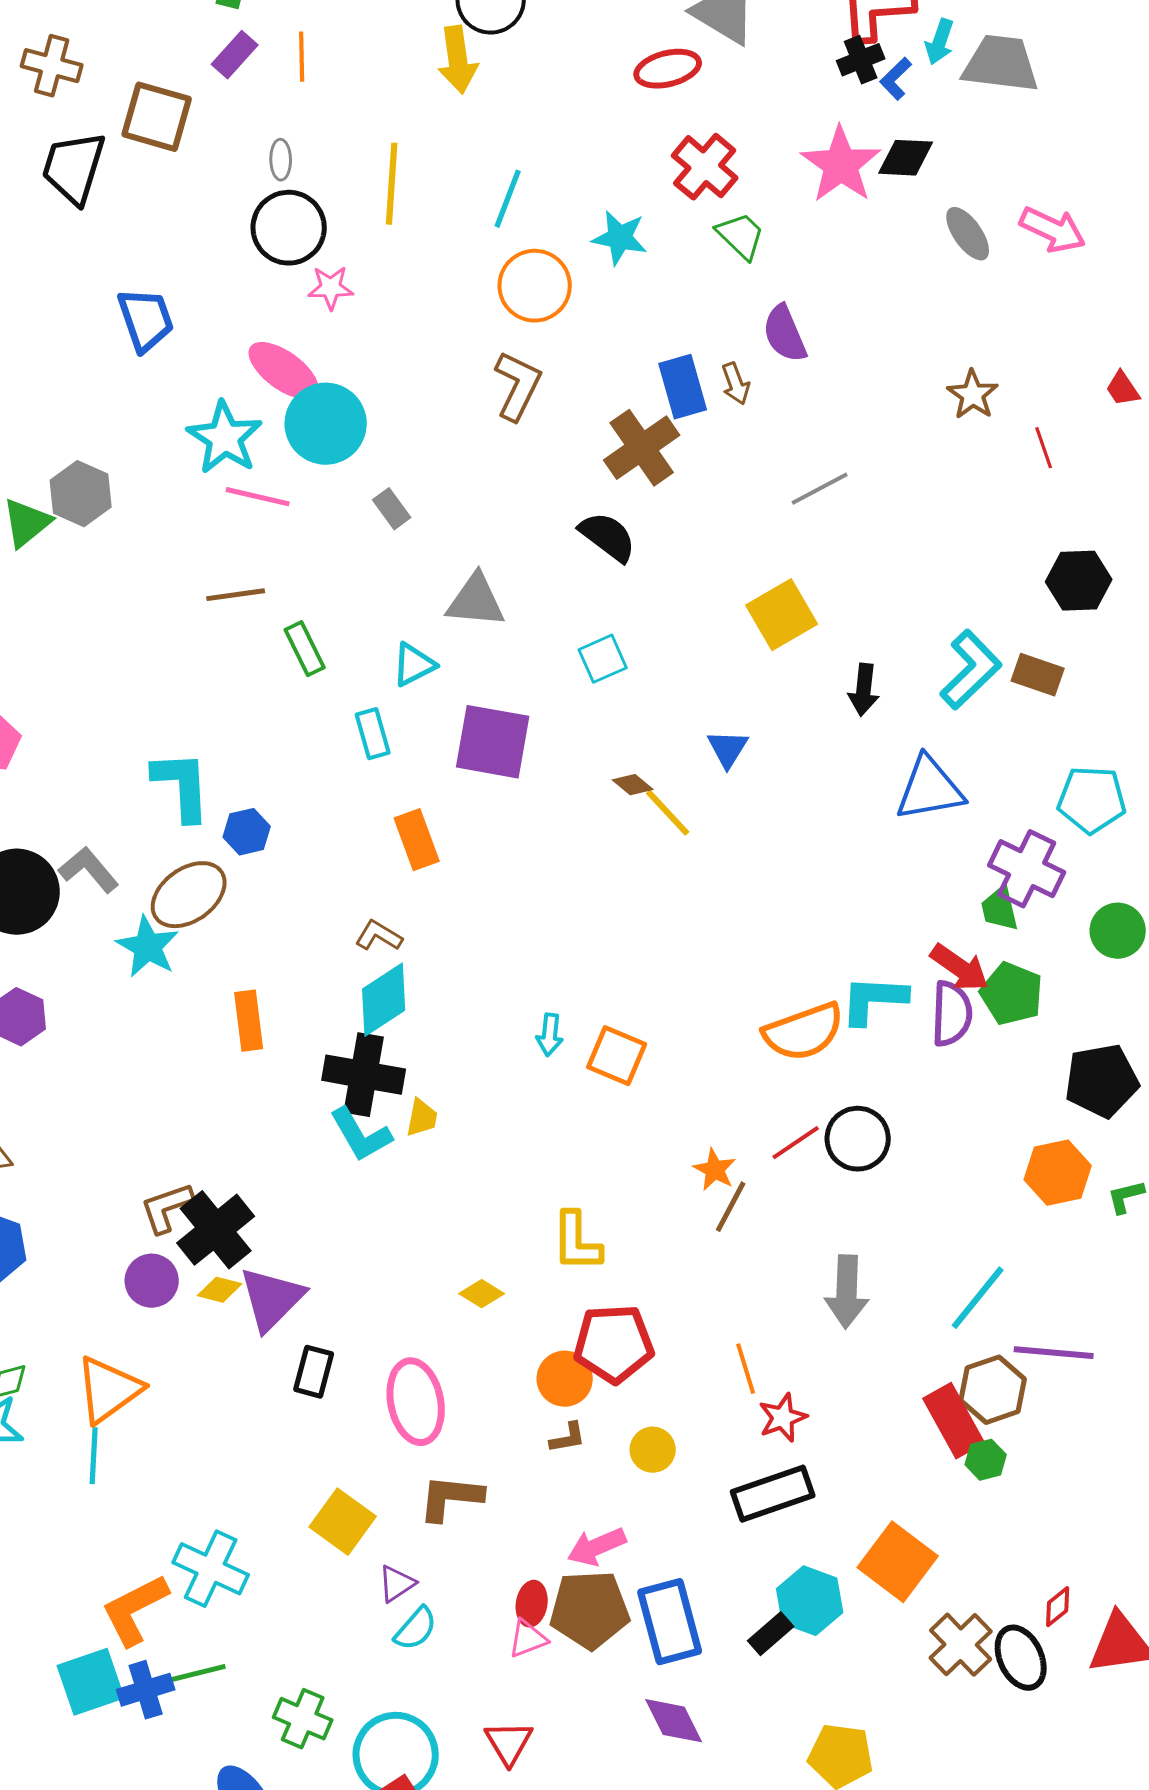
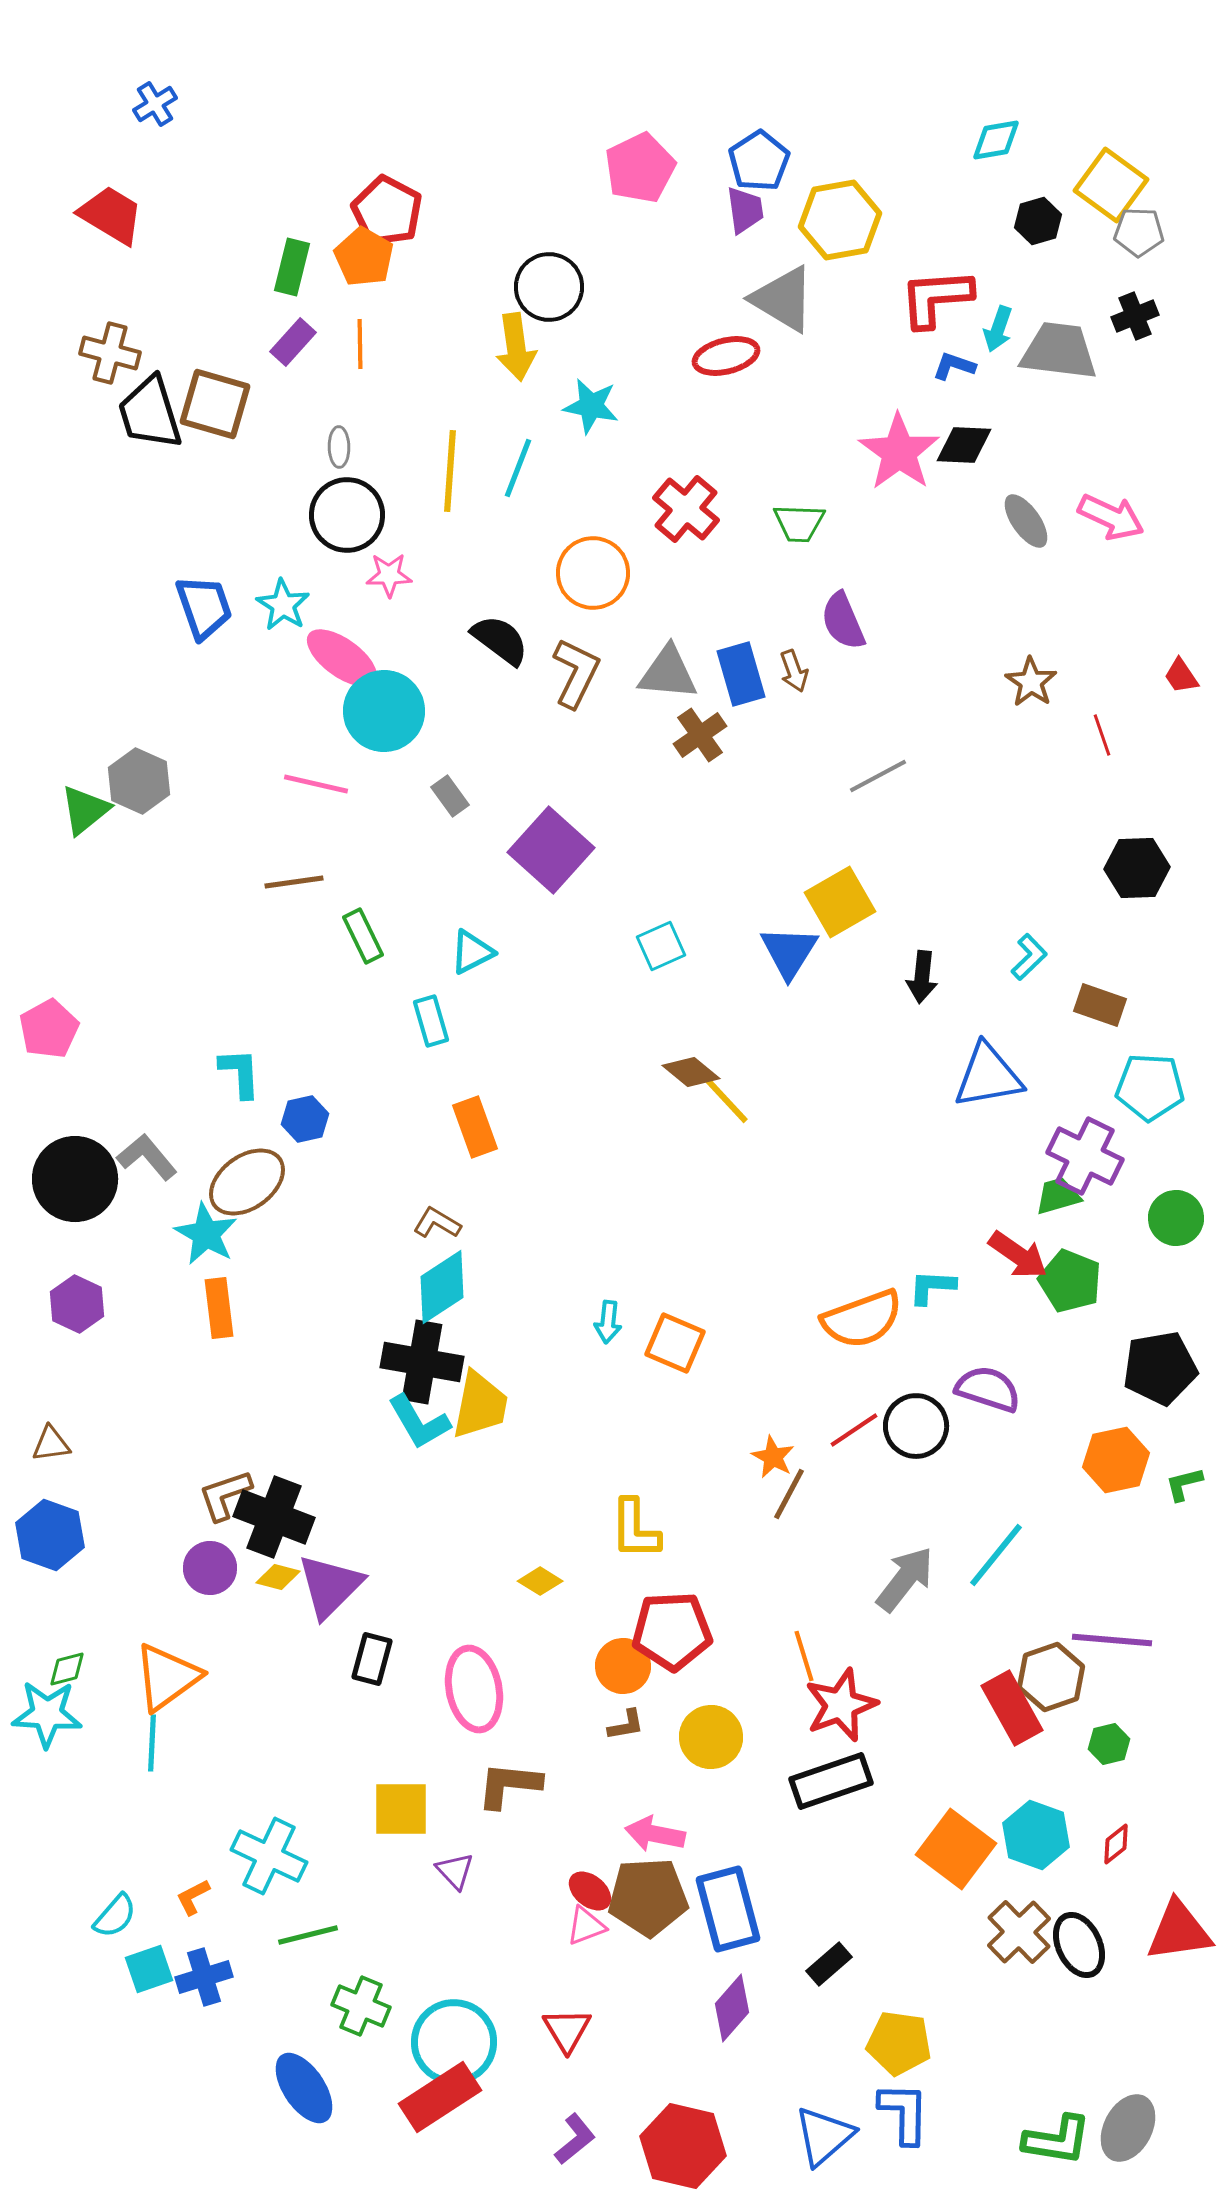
black cross: (861, 60) -> (1135, 316), moved
blue L-shape: (896, 79) -> (954, 366), turned 63
red cross: (705, 167) -> (686, 509), moved
black trapezoid: (74, 168) -> (150, 413), moved, turned -34
cyan line: (508, 199) -> (518, 468), moved
green trapezoid: (741, 236) -> (799, 523), turned 138
cyan star: (620, 238) -> (591, 406), moved
cyan star: (225, 438) -> (283, 605), moved, size x0.7
brown cross: (642, 448) -> (700, 735), size x0.7
black semicircle: (608, 537) -> (500, 640), moved
gray triangle: (476, 601) -> (668, 673), moved
cyan L-shape: (971, 670) -> (1029, 957), size x0.6
brown rectangle: (1038, 675) -> (1100, 1005), moved
purple square: (493, 742) -> (551, 850), moved, turned 32
blue triangle: (728, 749) -> (789, 952), moved, size x1.4
brown diamond: (633, 785) -> (691, 1072), size x1.4
cyan L-shape: (182, 786) -> (240, 1073), size x0.7
green trapezoid: (1000, 909) -> (1058, 1196), turned 87
cyan L-shape: (874, 1000) -> (932, 1287), size x0.7
purple semicircle: (952, 1014) -> (988, 1389), moved, turned -74
orange rectangle: (249, 1021) -> (219, 1308), moved
yellow trapezoid: (422, 1118) -> (480, 1405), size x1.8
black cross: (216, 1230) -> (274, 1517), turned -30
gray arrow: (847, 1292) -> (905, 1579), turned -144
cyan line: (978, 1298) -> (996, 1555), moved
red star: (783, 1418) -> (841, 1705), size x1.5
yellow circle: (653, 1450) -> (711, 1737), size x1.4
green hexagon: (986, 1460) -> (1109, 1744), moved
yellow square: (343, 1522) -> (401, 1809), turned -36
pink arrow: (597, 1547) -> (655, 1834), turned 34
purple triangle: (397, 1584) -> (455, 1871), turned -39
cyan hexagon: (810, 1601) -> (1036, 1835), moved
red ellipse: (532, 1604) -> (590, 1891), turned -60
red diamond: (1058, 1607) -> (1116, 1844), moved
orange L-shape: (135, 1610) -> (193, 1897), size x0.5
cyan semicircle: (416, 1629) -> (115, 1916), moved
black rectangle: (771, 1634) -> (829, 1964), moved
green line: (196, 1674) -> (308, 1935), moved
cyan square: (91, 1682) -> (149, 1969), size x0.7
purple diamond: (674, 1721) -> (732, 2008), turned 68

